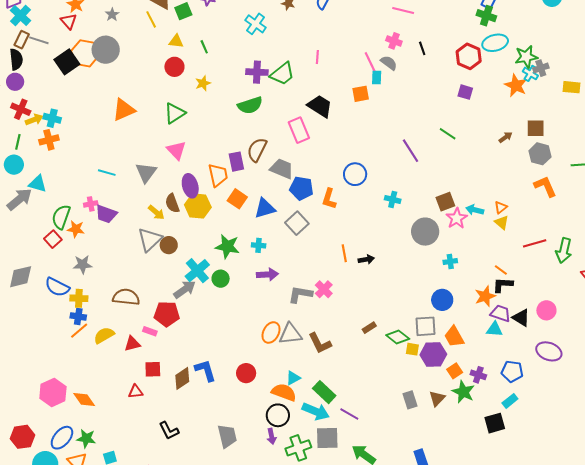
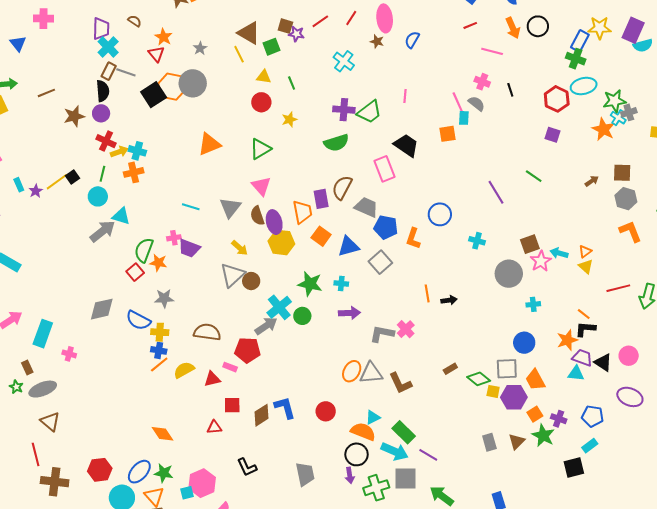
brown semicircle: (172, 203) -> (257, 216), moved
pink hexagon: (53, 392) -> (202, 483), moved

